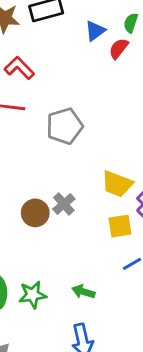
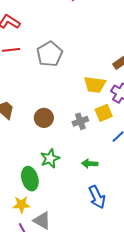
gray cross: (64, 204) -> (80, 121), moved, turned 35
green star: (33, 295) -> (50, 158), moved

